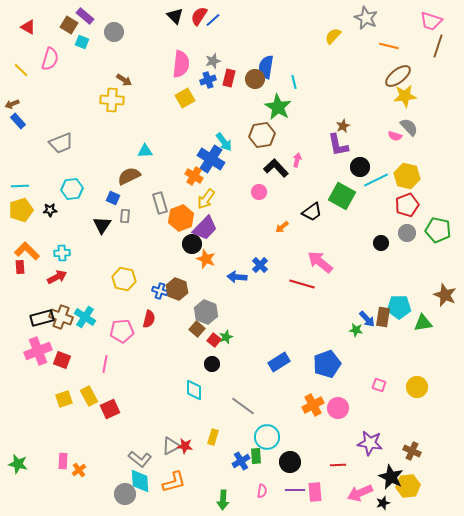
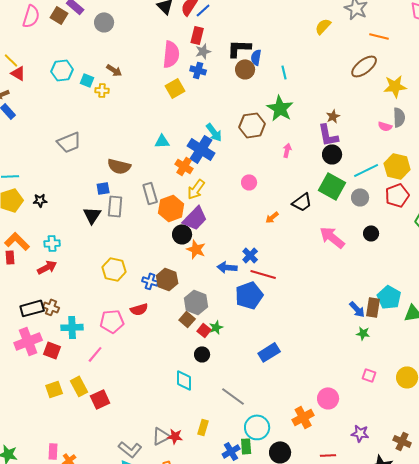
red triangle: (28, 27) -> (18, 73), moved
cyan square: (82, 42) -> (87, 80), moved
pink semicircle: (50, 59) -> (31, 16), moved
blue semicircle: (266, 67) -> (256, 57), size x0.7
brown ellipse: (398, 76) -> (364, 66), moved
red rectangle: (229, 78) -> (197, 35), moved
blue cross: (208, 80) -> (198, 70), turned 35
yellow cross: (112, 100) -> (102, 90), size x0.6
green star: (278, 107) -> (280, 108), moved
gray semicircle: (409, 127) -> (399, 117), turned 42
gray trapezoid: (61, 143) -> (69, 142), moved
cyan triangle: (145, 151) -> (162, 141), moved
black circle: (360, 167) -> (332, 154), moved
black L-shape: (276, 168) -> (239, 48), moved, turned -45
brown semicircle: (129, 176) -> (119, 166), turned -140
cyan hexagon: (72, 189) -> (62, 70), moved
blue square: (113, 198) -> (103, 188), turned -32
gray rectangle: (125, 216) -> (115, 206), size x1.5
gray circle: (407, 233) -> (360, 197), moved
pink arrow: (320, 262) -> (332, 237), moved
red line: (302, 284) -> (263, 274), moved
cyan pentagon: (399, 307) -> (389, 297), turned 30
brown cross: (61, 317) -> (51, 307), size x0.7
cyan cross: (85, 317) -> (72, 327), moved, turned -35
red semicircle: (149, 319) -> (139, 309), turned 60
green star: (356, 330) -> (363, 333), moved
pink line: (105, 364) -> (95, 354), turned 30
blue pentagon: (327, 364) -> (249, 295), moved
orange cross: (313, 405) -> (303, 417), moved
purple star: (370, 443) -> (360, 433), size x0.7

